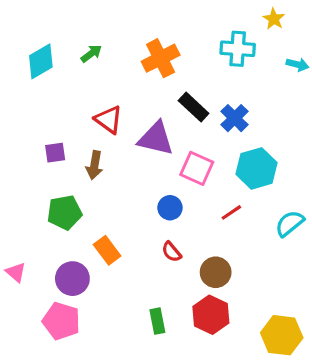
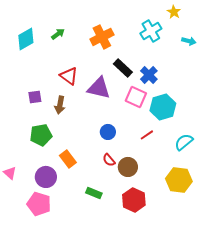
cyan cross: (238, 49) -> (151, 31), turned -35
pink square: (197, 168) -> (136, 97), moved
brown circle: (216, 272) -> (128, 167), moved
green rectangle: (157, 321) -> (94, 193), moved, turned -56
yellow hexagon: (282, 335) -> (179, 180), moved

